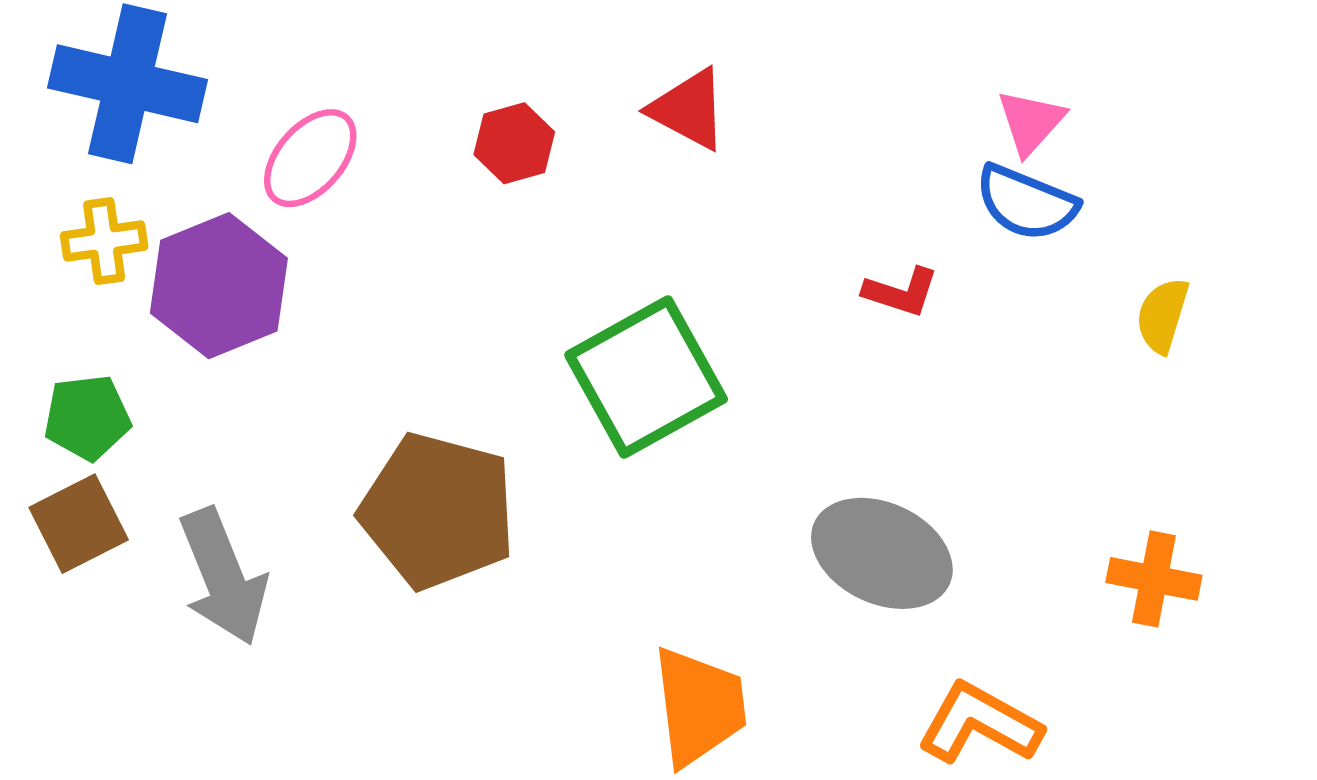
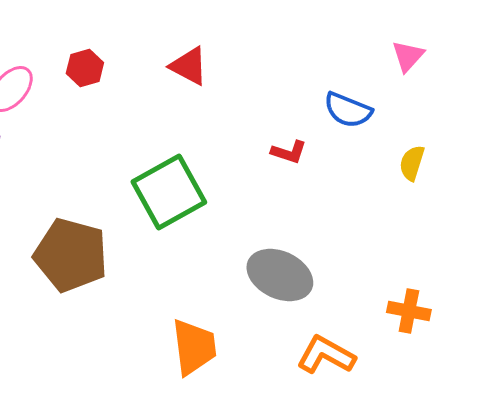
pink triangle: (1031, 122) -> (408, 56), moved
red hexagon: (514, 143) -> (85, 68), moved
orange cross: (1154, 579) -> (409, 311), moved

